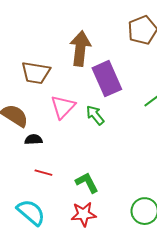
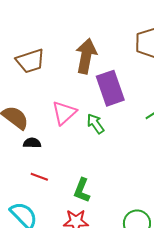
brown trapezoid: (36, 73) -> (30, 61), moved, turned -32
green L-shape: (87, 183) -> (82, 190), turned -135

